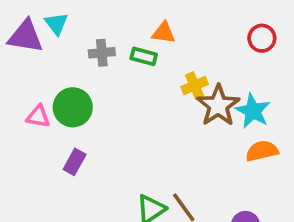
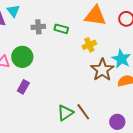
orange triangle: (164, 33) -> (95, 16), moved, size x1.6
brown star: (218, 105) -> (102, 70), moved

